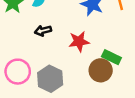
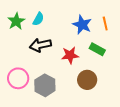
black arrow: (43, 31) -> (40, 45), size x1.5
green rectangle: (111, 57) -> (97, 49), moved

